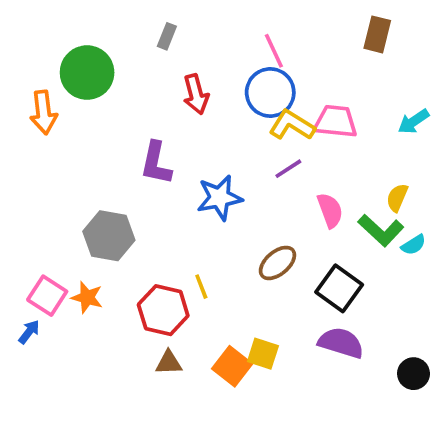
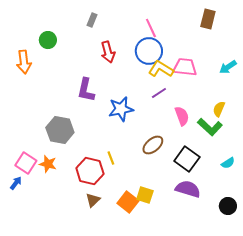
green circle: (87, 73) -> (48, 40), size x0.6
cyan semicircle: (414, 245) -> (228, 163), moved
brown triangle: (169, 363) -> (93, 200), turned -42

